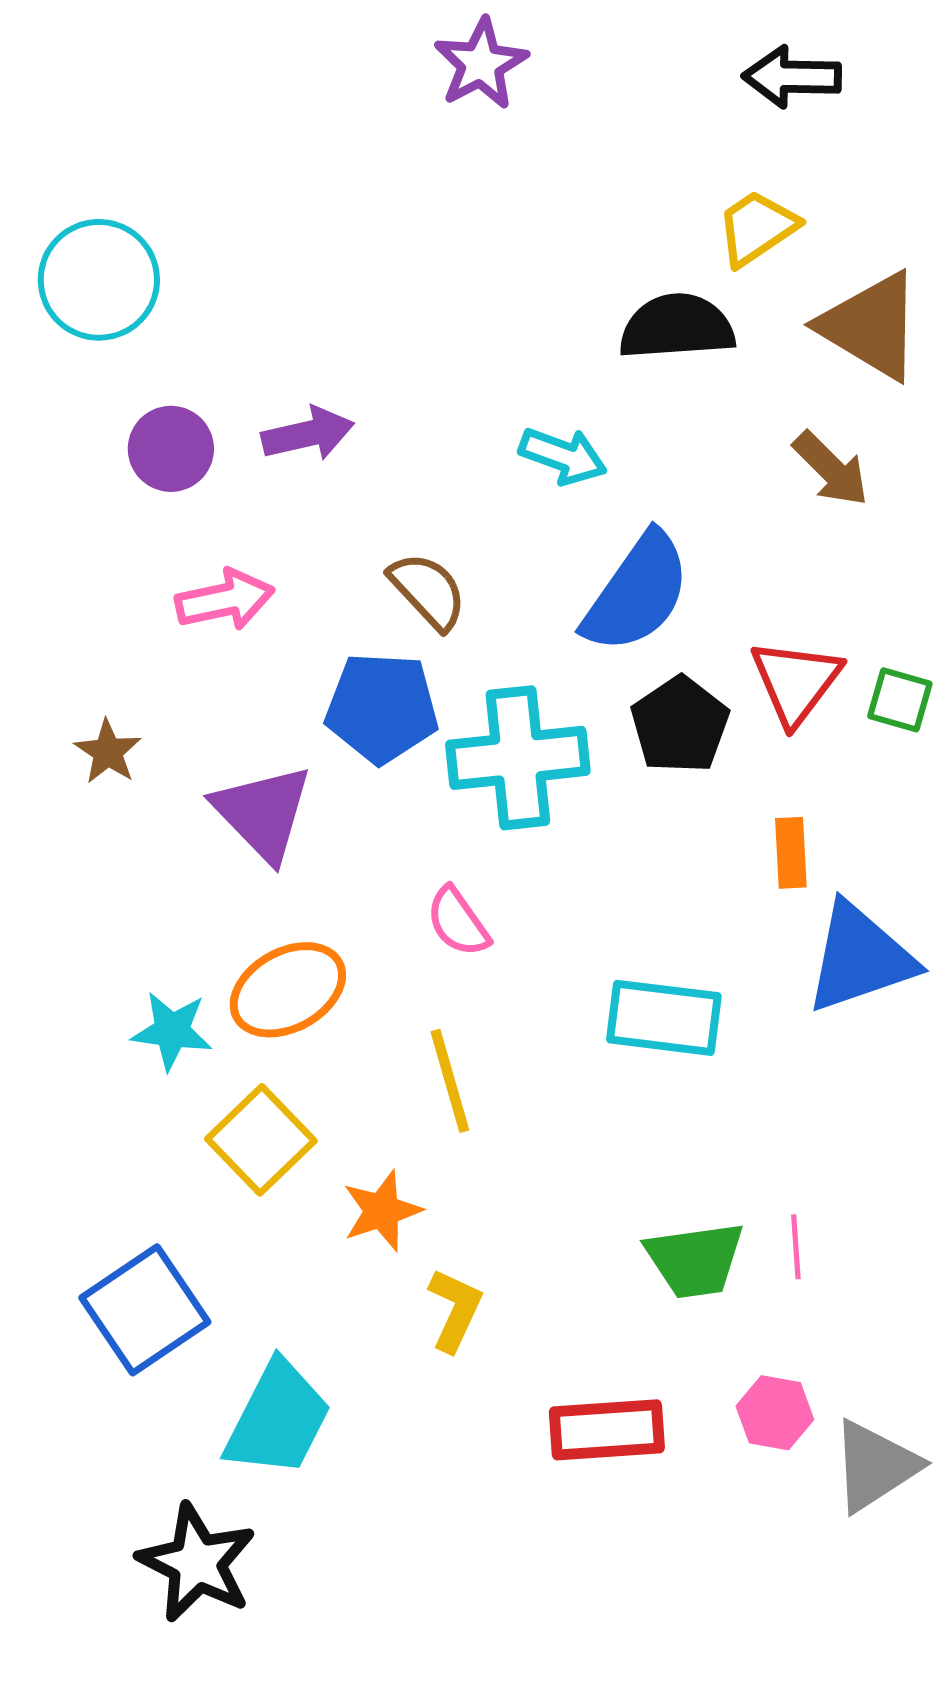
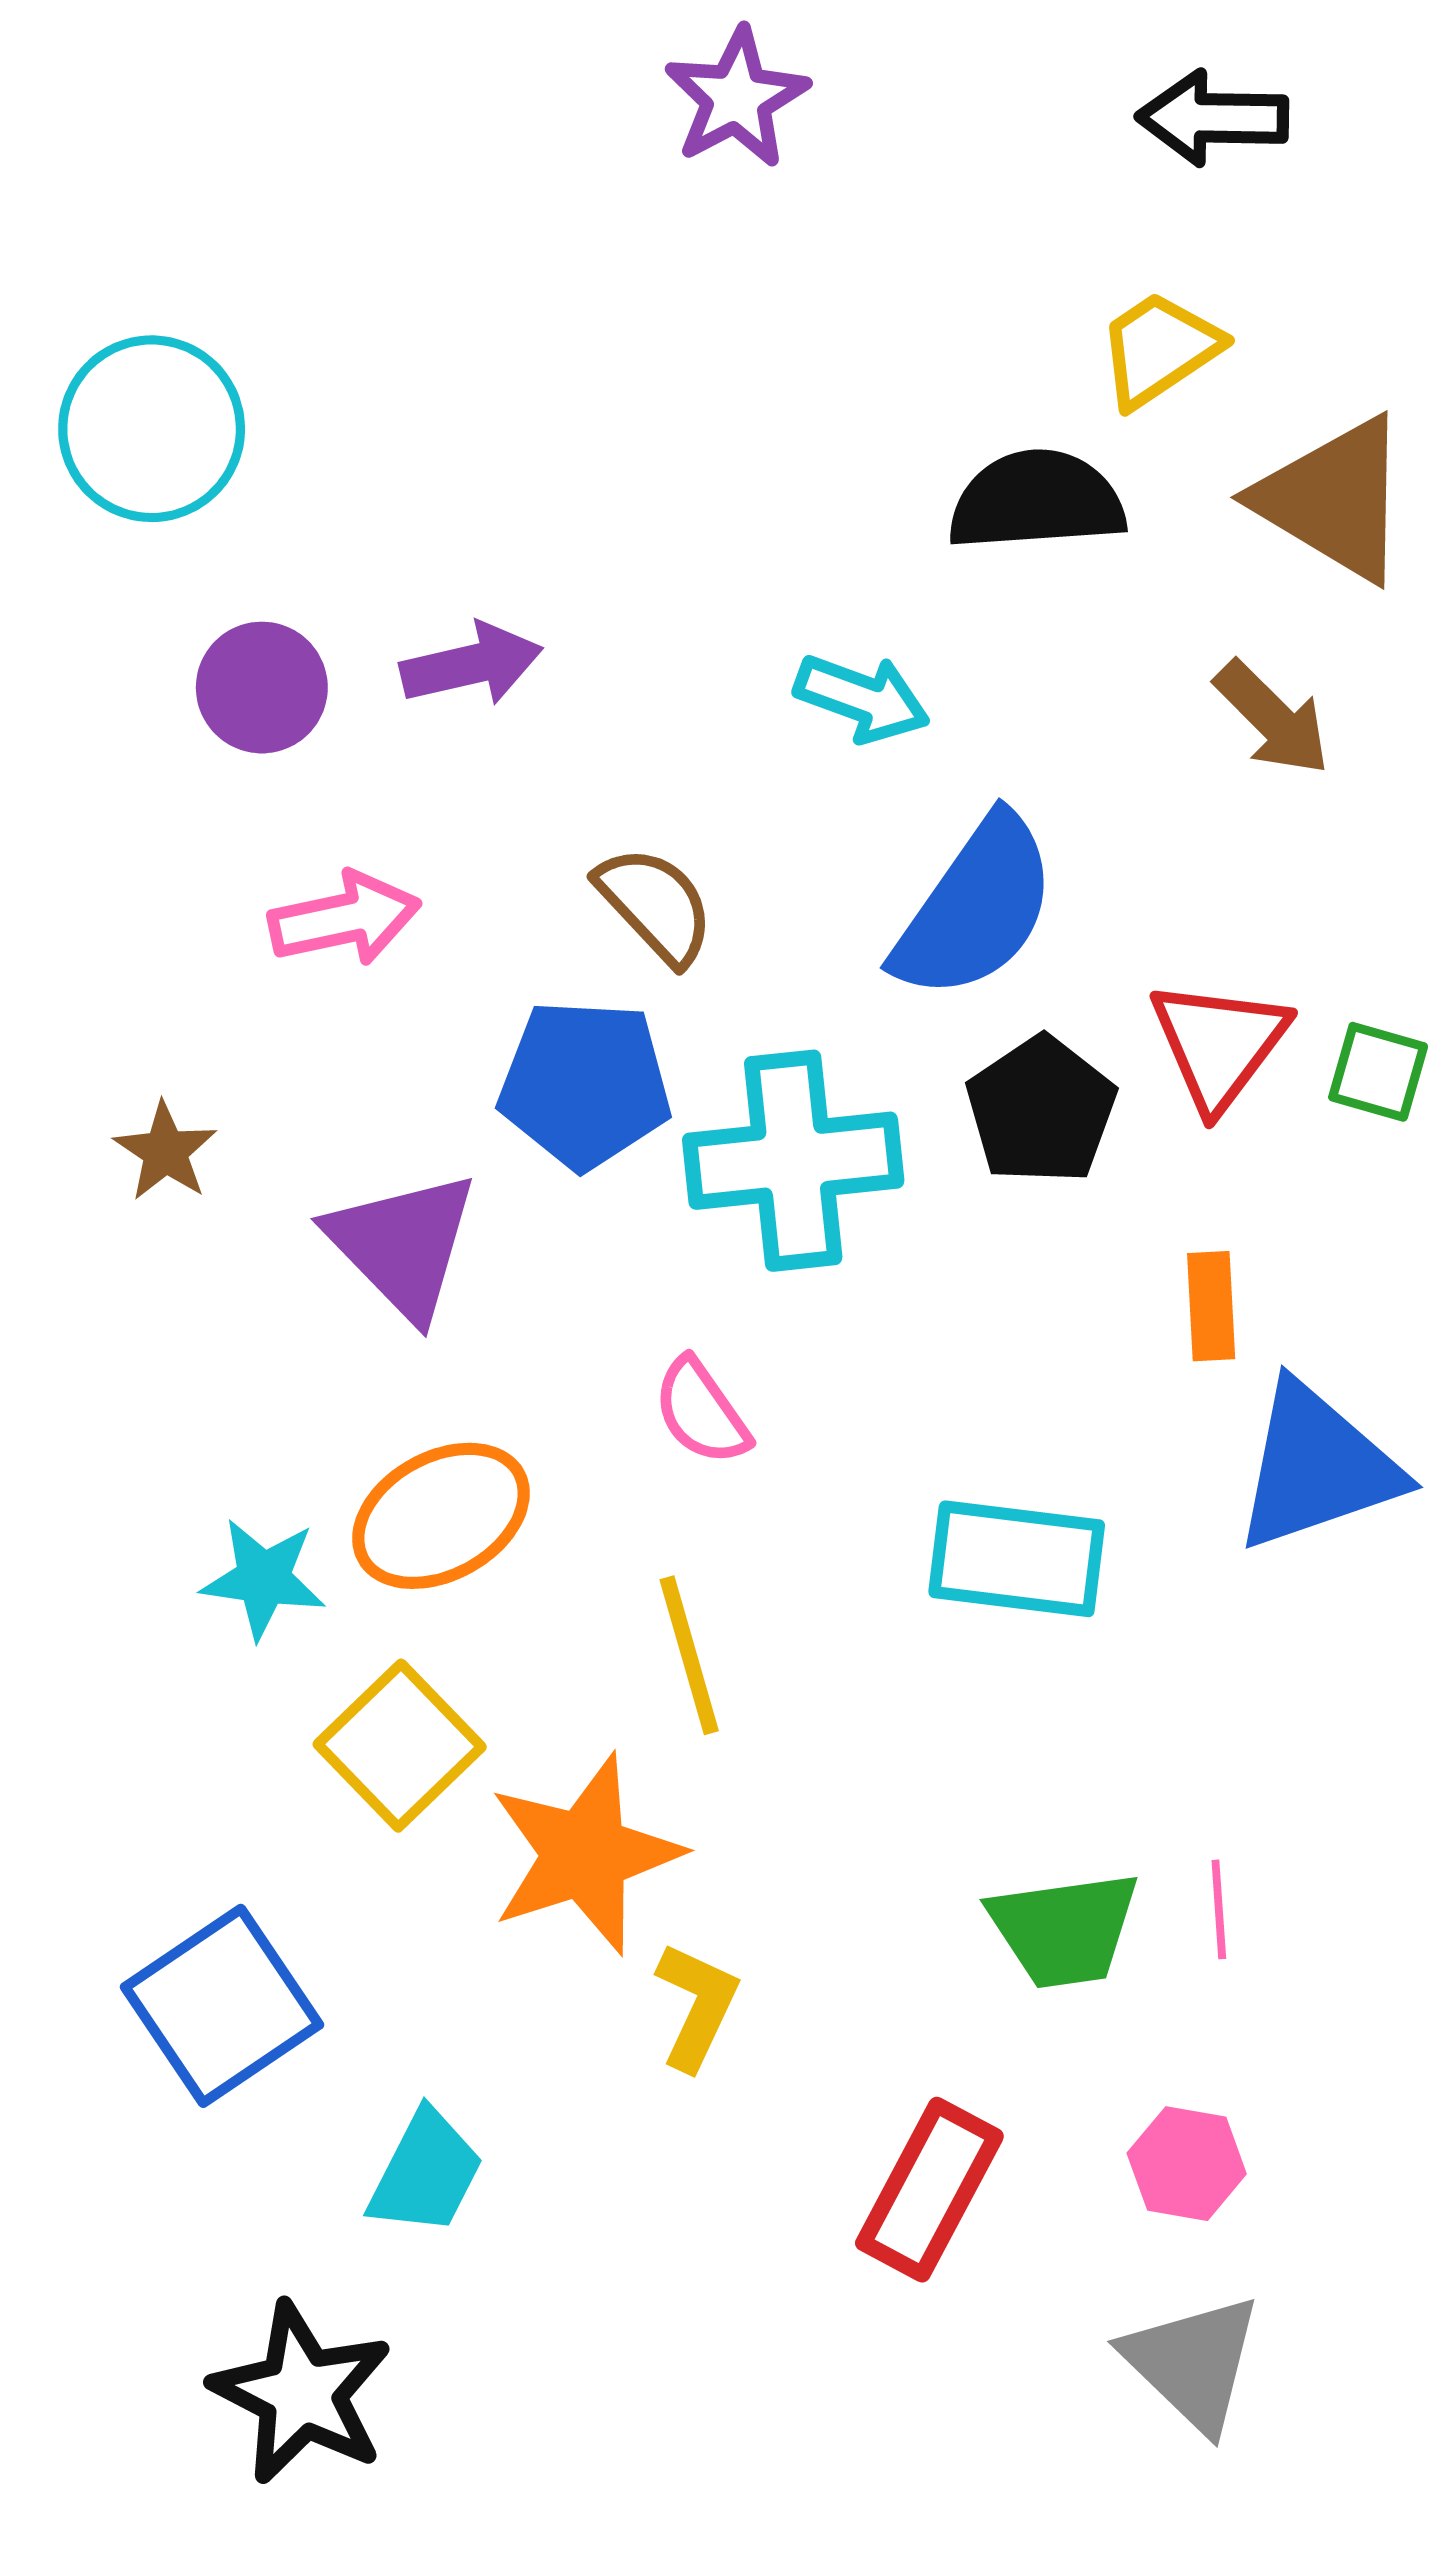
orange star: (382, 1211) -> (585, 1854), size x1.6
cyan trapezoid: (278, 1419) -> (426, 2173), size x0.7
red rectangle: (607, 1430) -> (929, 2190), turned -58
gray triangle: (875, 1466) -> (1193, 2363), moved, turned -43

